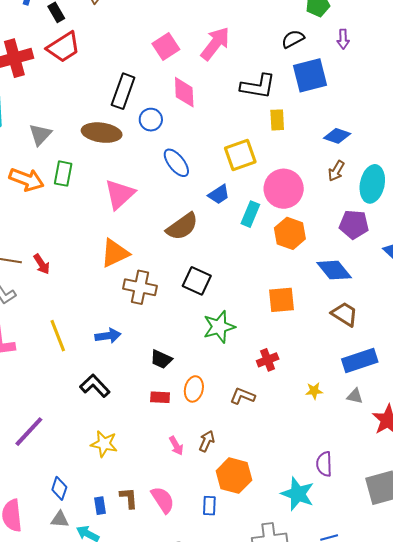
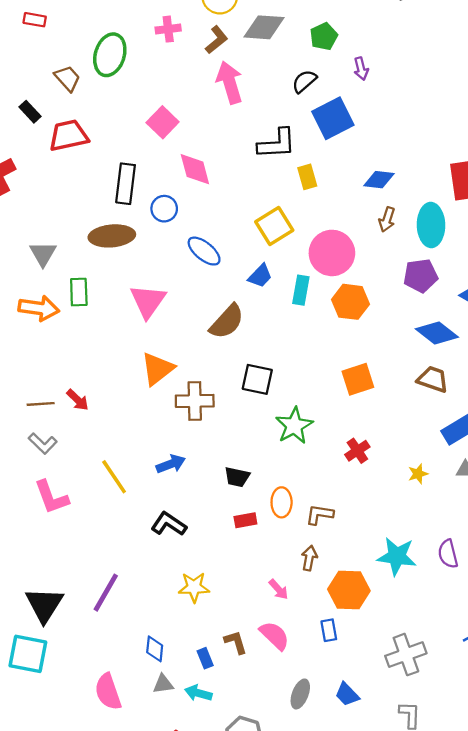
pink arrow: (215, 44) -> (230, 82), moved, turned -42
red trapezoid: (63, 47) -> (68, 136), moved, turned -147
blue diamond: (334, 270) -> (437, 333), moved
brown L-shape: (242, 396) -> (320, 515), moved
pink arrow: (176, 446) -> (279, 589), moved
cyan star: (298, 494) -> (397, 556), moved

